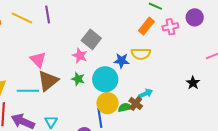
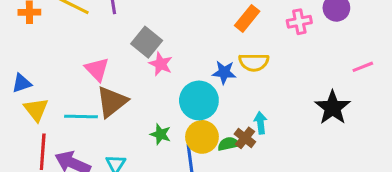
orange rectangle: (146, 26) -> (247, 18), moved
gray square: (91, 39) -> (147, 42), moved
green star: (78, 79) -> (160, 134), moved
black star: (193, 83) -> (333, 108), size x1.6
cyan arrow: (146, 93) -> (260, 123), turned -72

